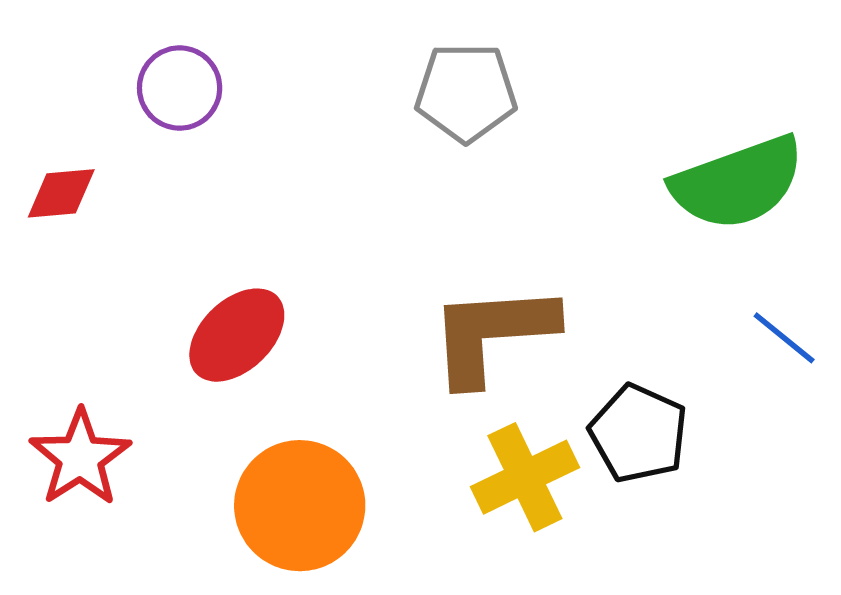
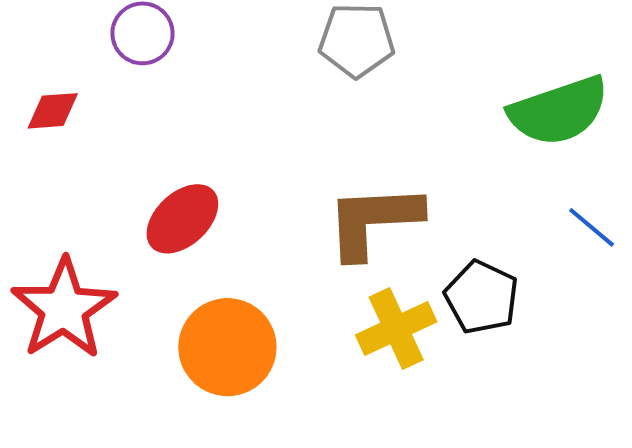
red star: (80, 458) -> (64, 309), size x1.4

